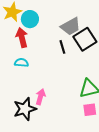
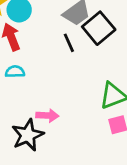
pink arrow: (40, 97) -> (47, 116), turned 84

